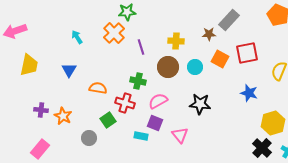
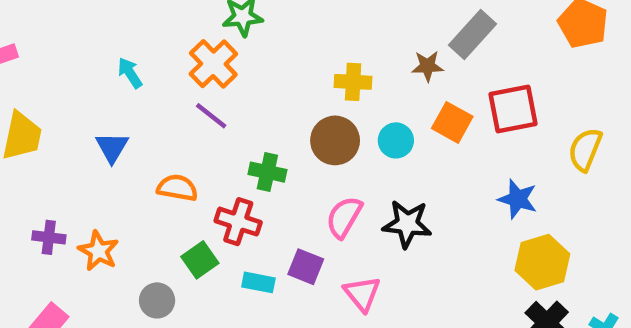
purple line: (141, 47) -> (211, 116), moved, turned -35
pink semicircle: (158, 101) -> (344, 217), moved, turned -30
yellow hexagon: (273, 123) -> (542, 262), moved
cyan rectangle: (141, 136) -> (258, 282), moved

